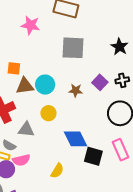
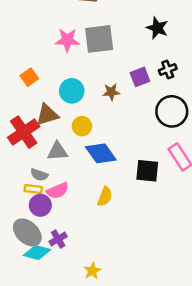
pink star: (31, 25) -> (67, 40), moved
orange square: (14, 68) -> (29, 77), turned -32
purple square: (100, 82) -> (140, 77), turned 35
brown triangle: (25, 86) -> (47, 115), moved
blue diamond: (75, 139) -> (101, 153), moved

